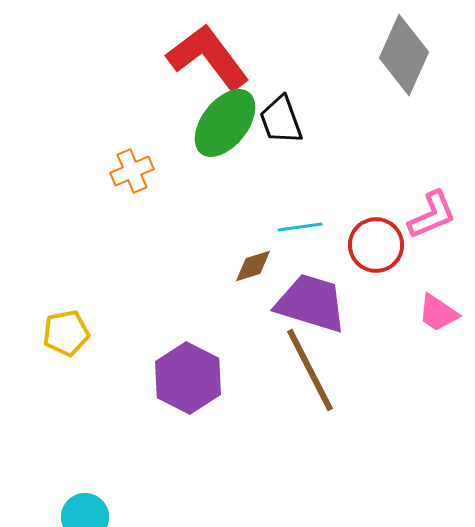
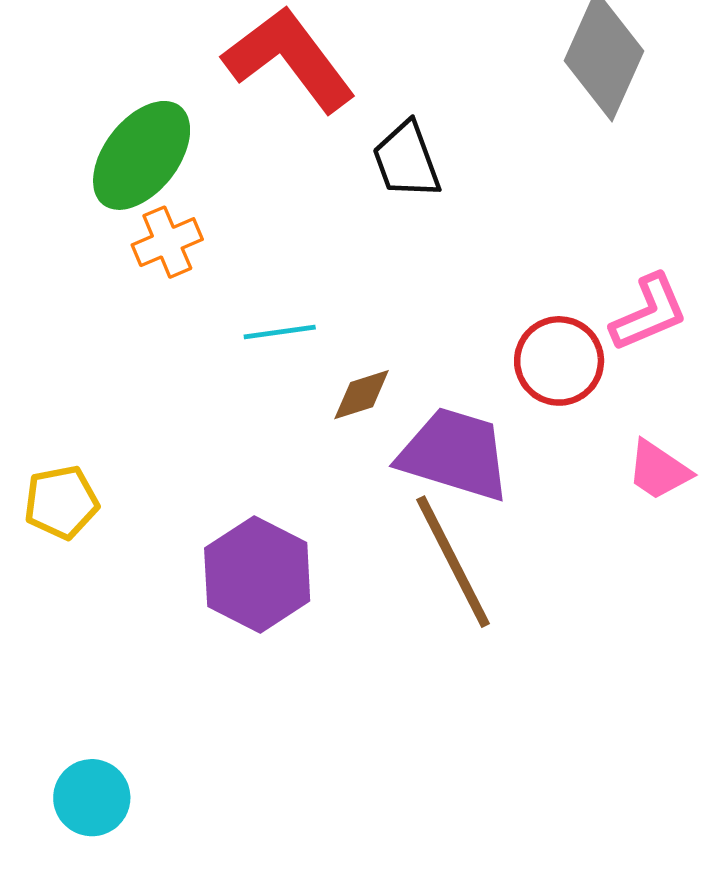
green ellipse: (225, 123) -> (142, 155), moved
cyan line: (300, 227) -> (280, 332), moved

